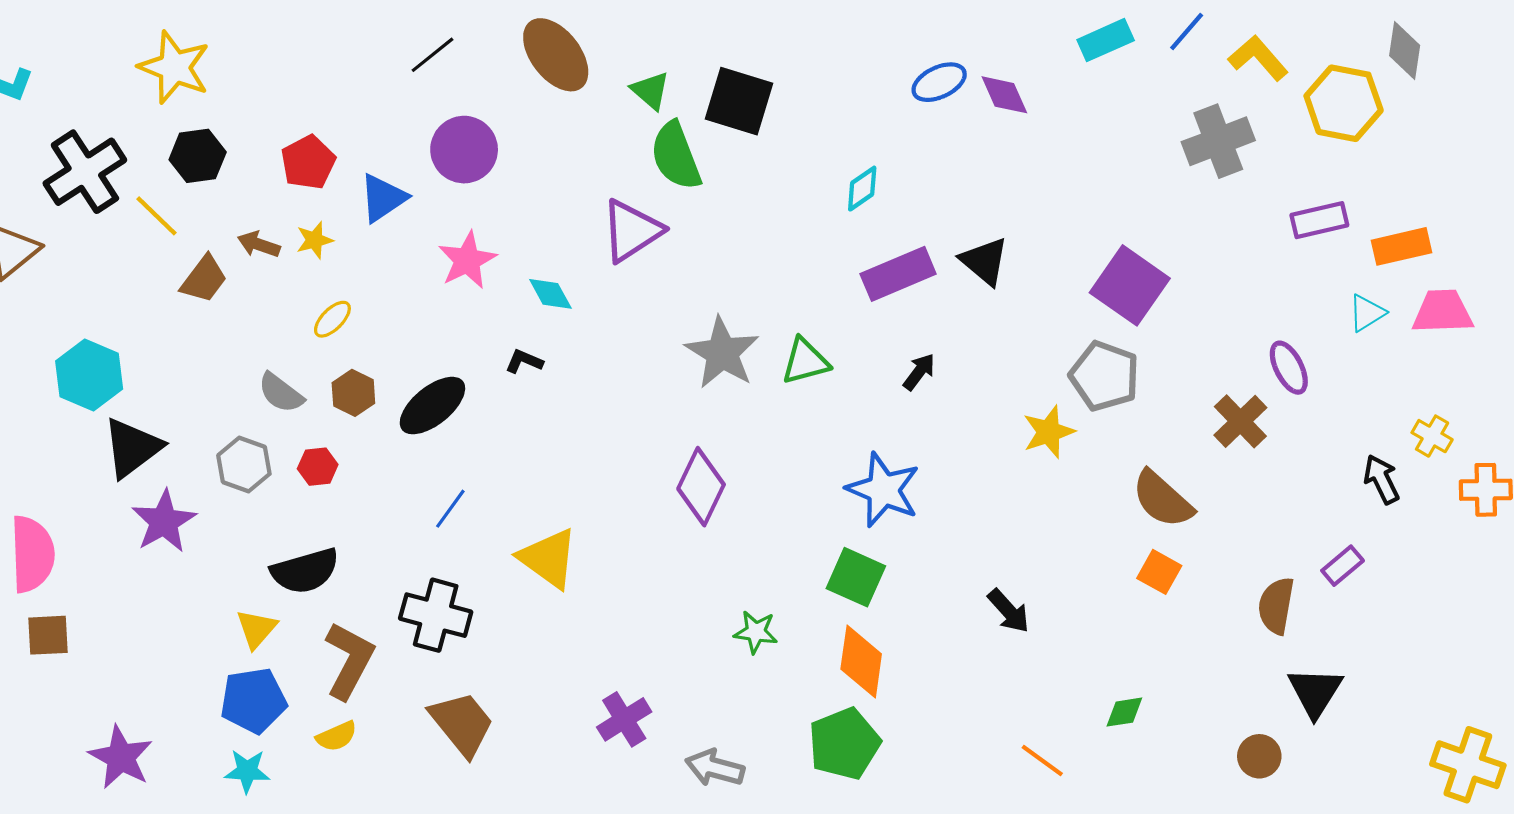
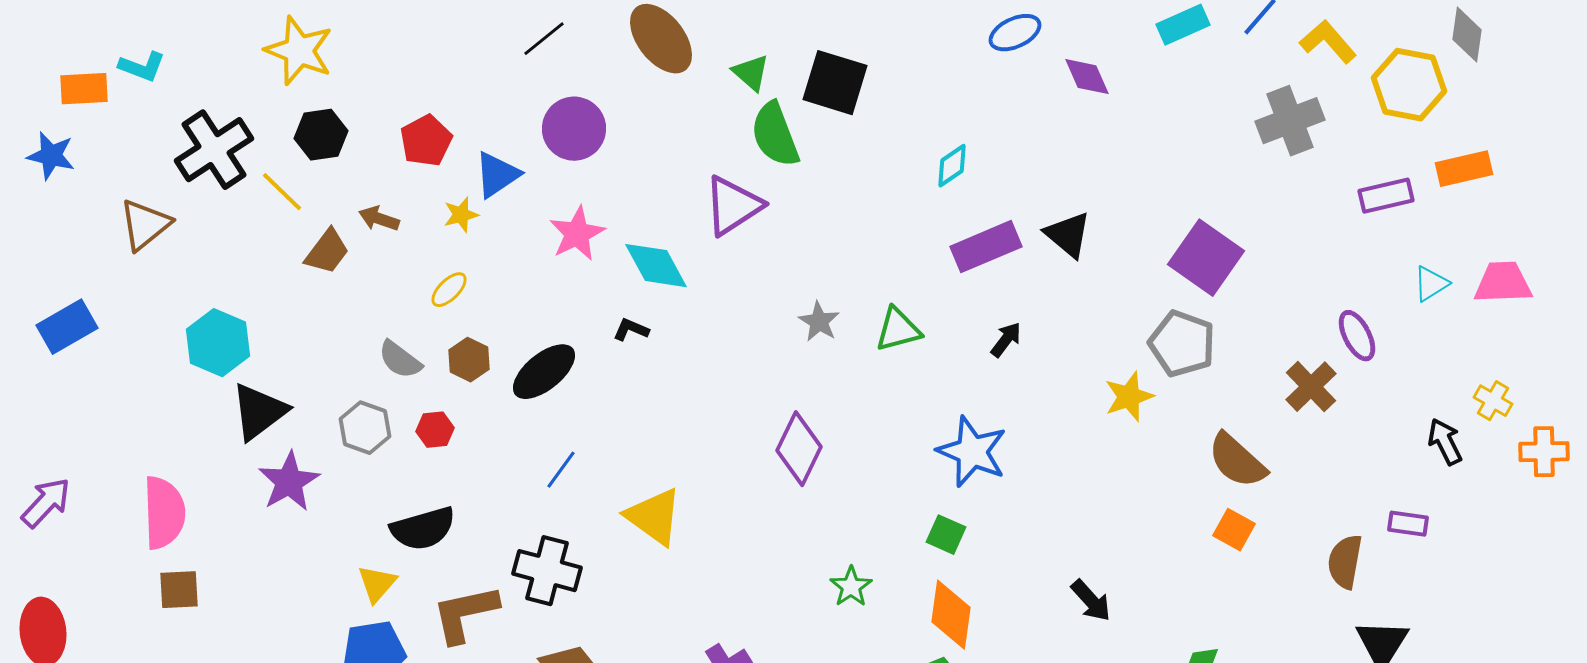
blue ellipse: (939, 82) -> (1015, 33), moved
yellow star: (314, 240) -> (461, 215), moved
orange rectangle: (1402, 246) -> (1464, 169), moved
cyan diamond: (550, 294) -> (656, 266), size x1.5
gray star: (722, 353) -> (819, 322), size x0.6
purple rectangle: (1343, 566) -> (1408, 524), turned 48
green square: (856, 577) -> (946, 535), size x0.7
black arrow: (1009, 611) -> (1091, 601), moved
green star: (756, 632) -> (851, 587), turned 30
brown L-shape: (349, 660) -> (465, 614), turned -130

